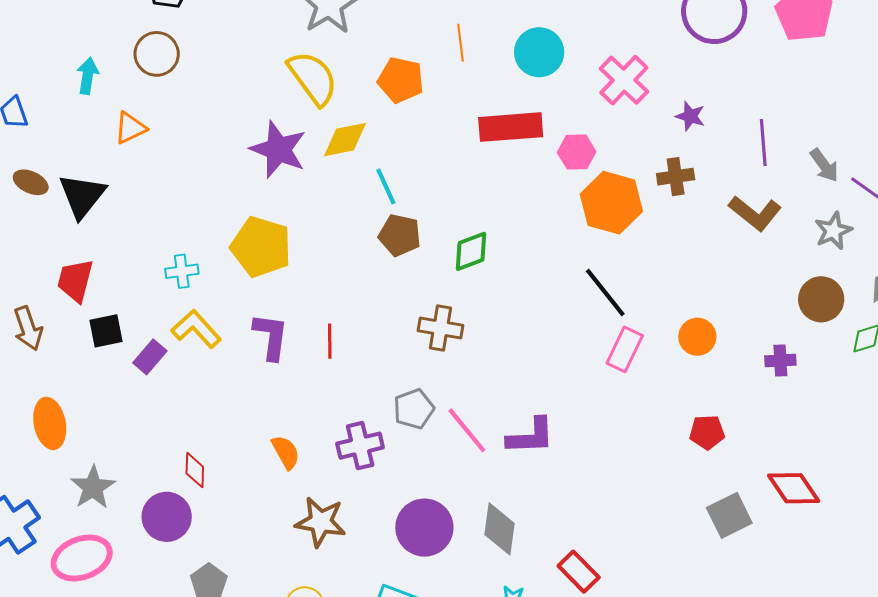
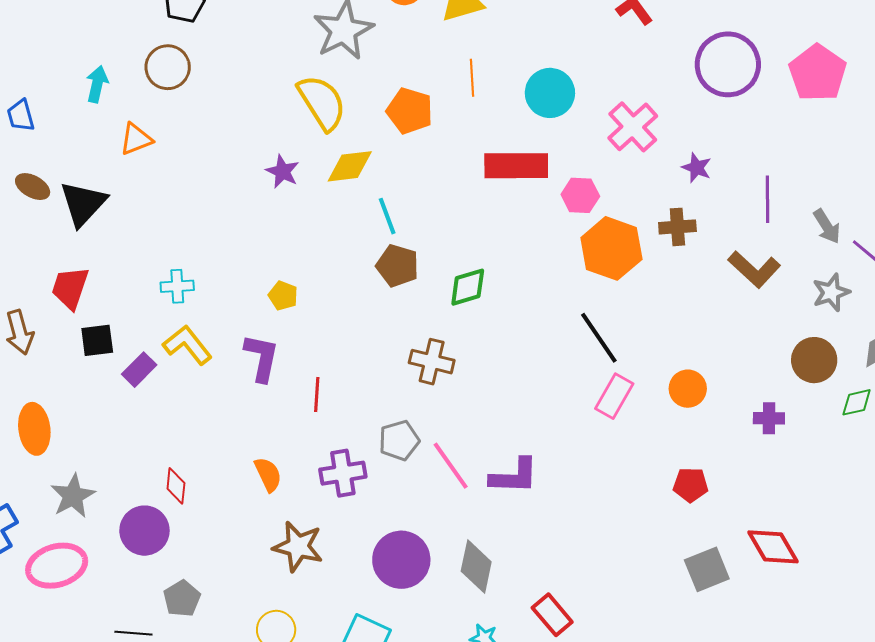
purple star: (278, 150) -> (282, 171), size x0.6
yellow pentagon: (261, 247) -> (283, 296), moved, size x0.5
red line: (330, 341) -> (317, 394), moved

